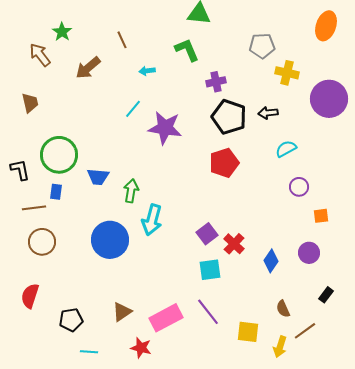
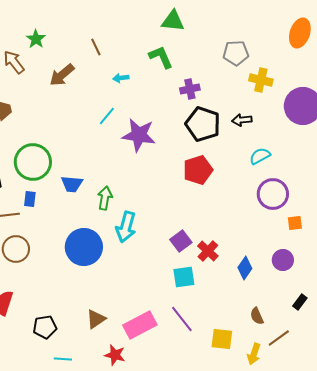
purple circle: (299, 187) -> (273, 194), size x1.6

